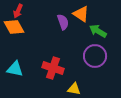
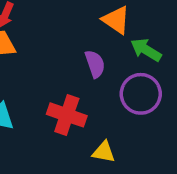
purple semicircle: (63, 22) -> (95, 64), moved

